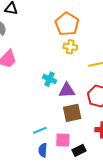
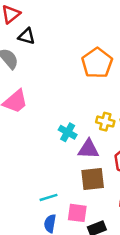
yellow cross: (70, 47) -> (105, 122), moved

